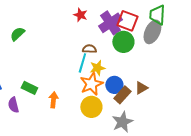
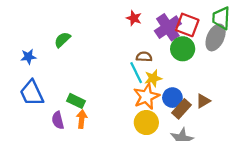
cyan line: (82, 63) -> (136, 73), turned -42
orange arrow: (53, 100) -> (82, 119), moved

